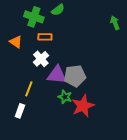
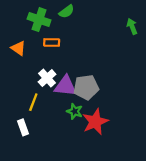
white cross: (41, 59) -> (47, 78), moved
white rectangle: (20, 111) -> (23, 127), turned -40

